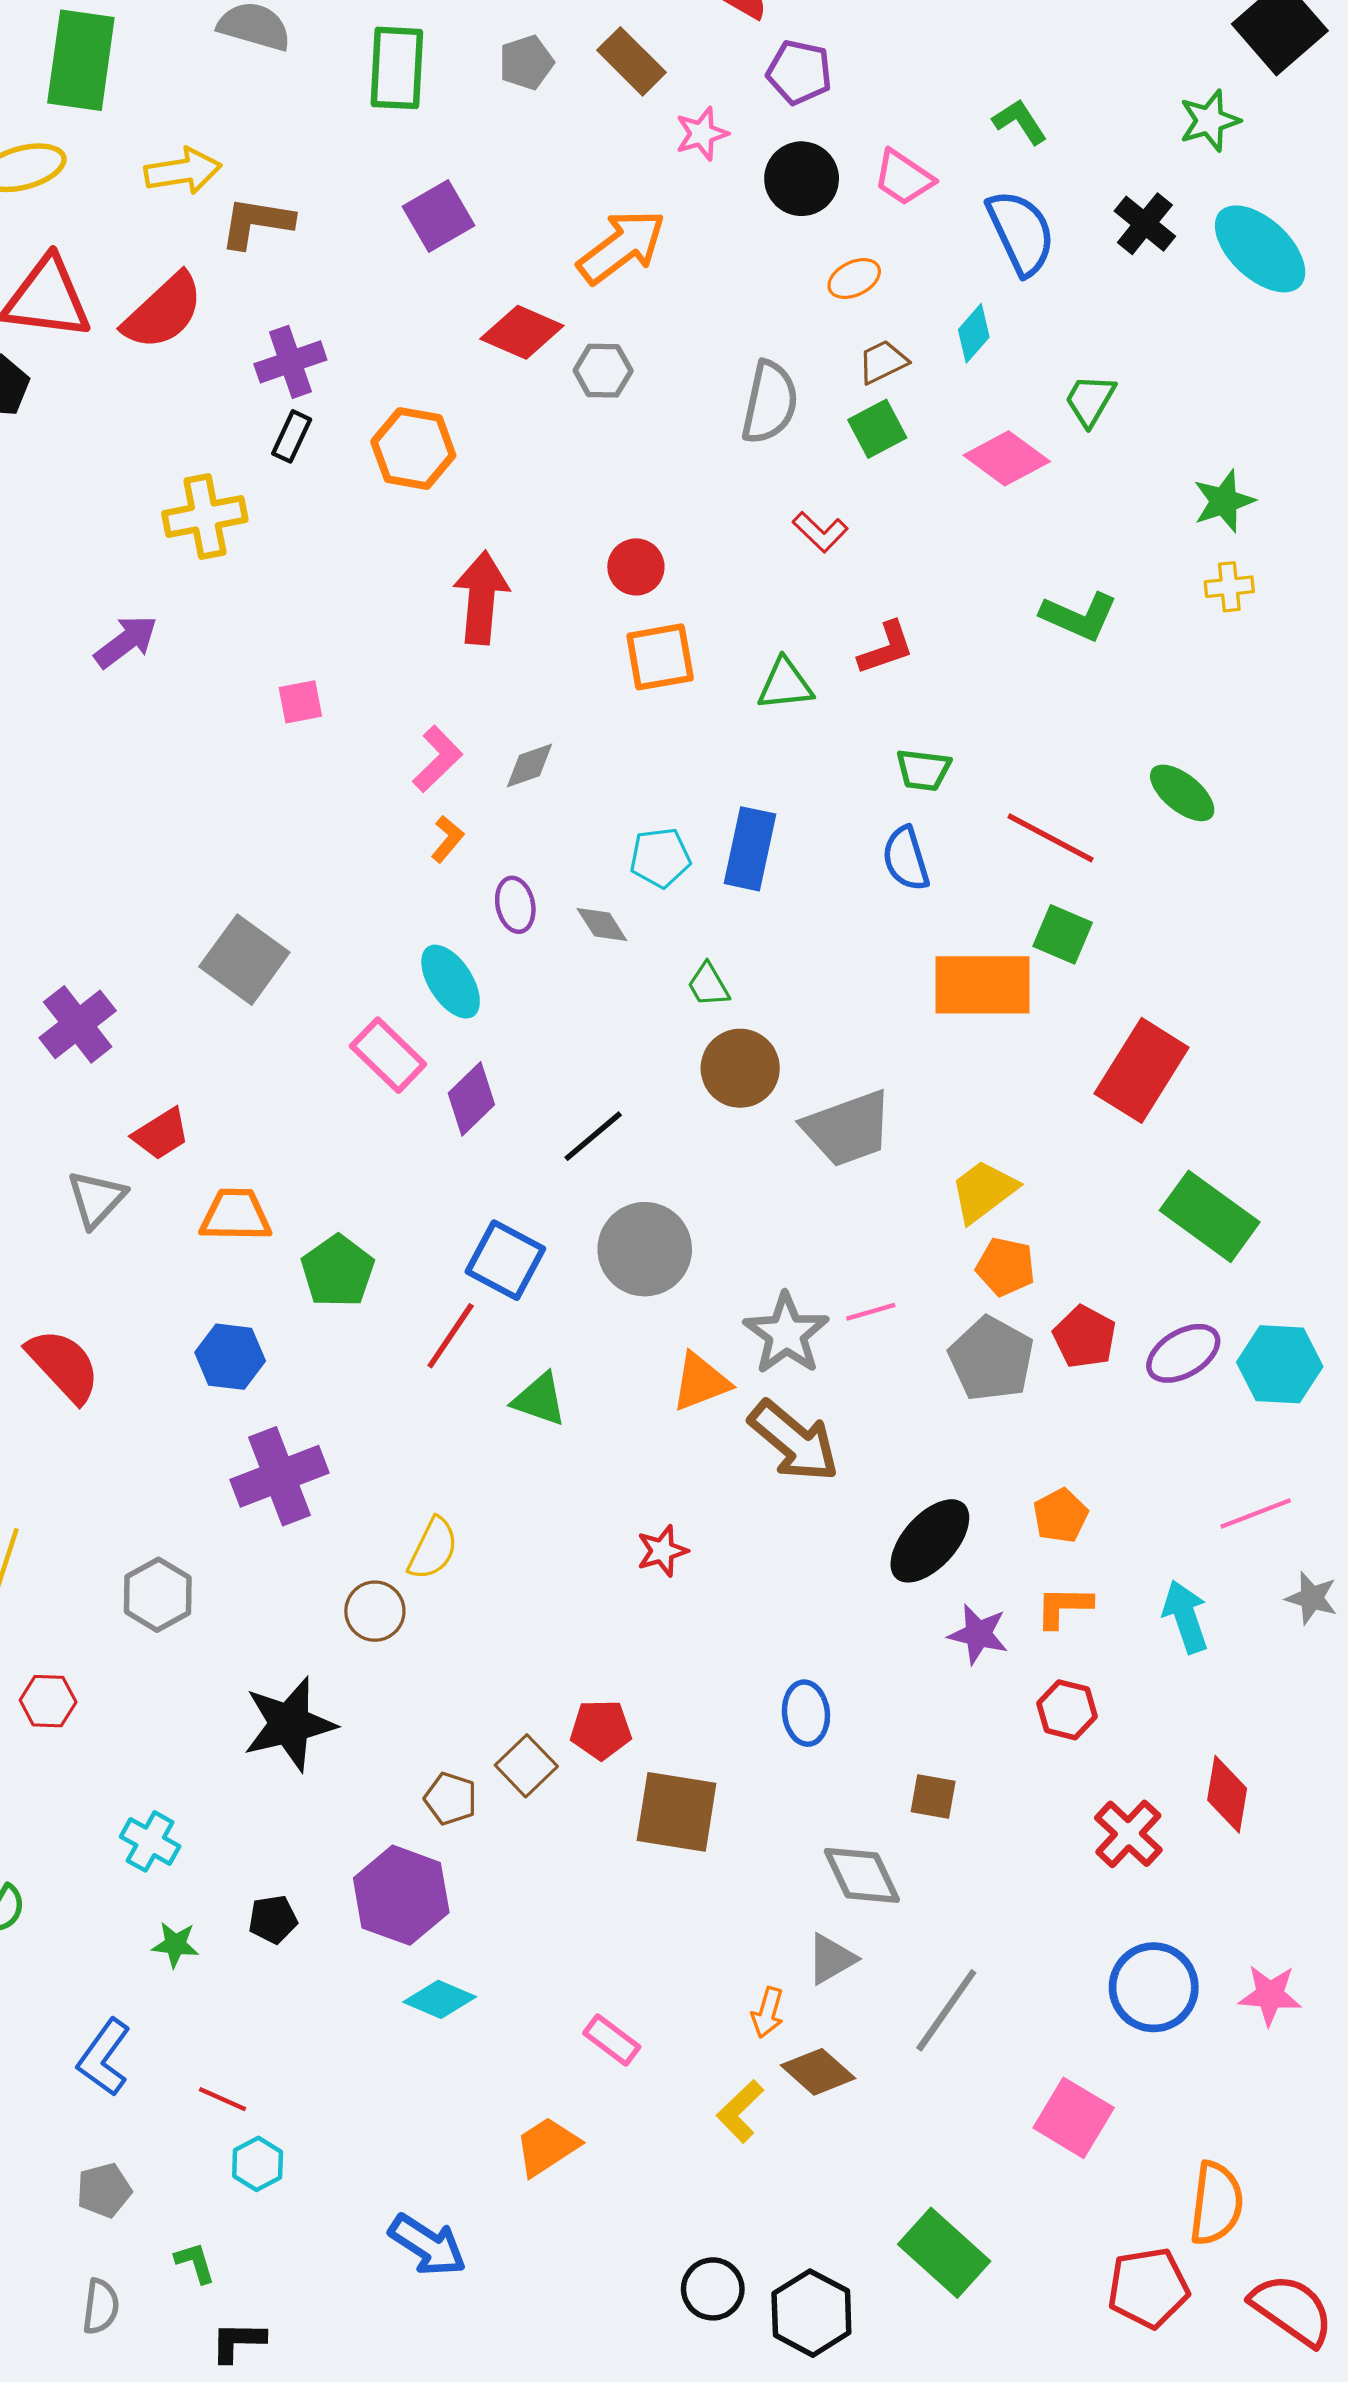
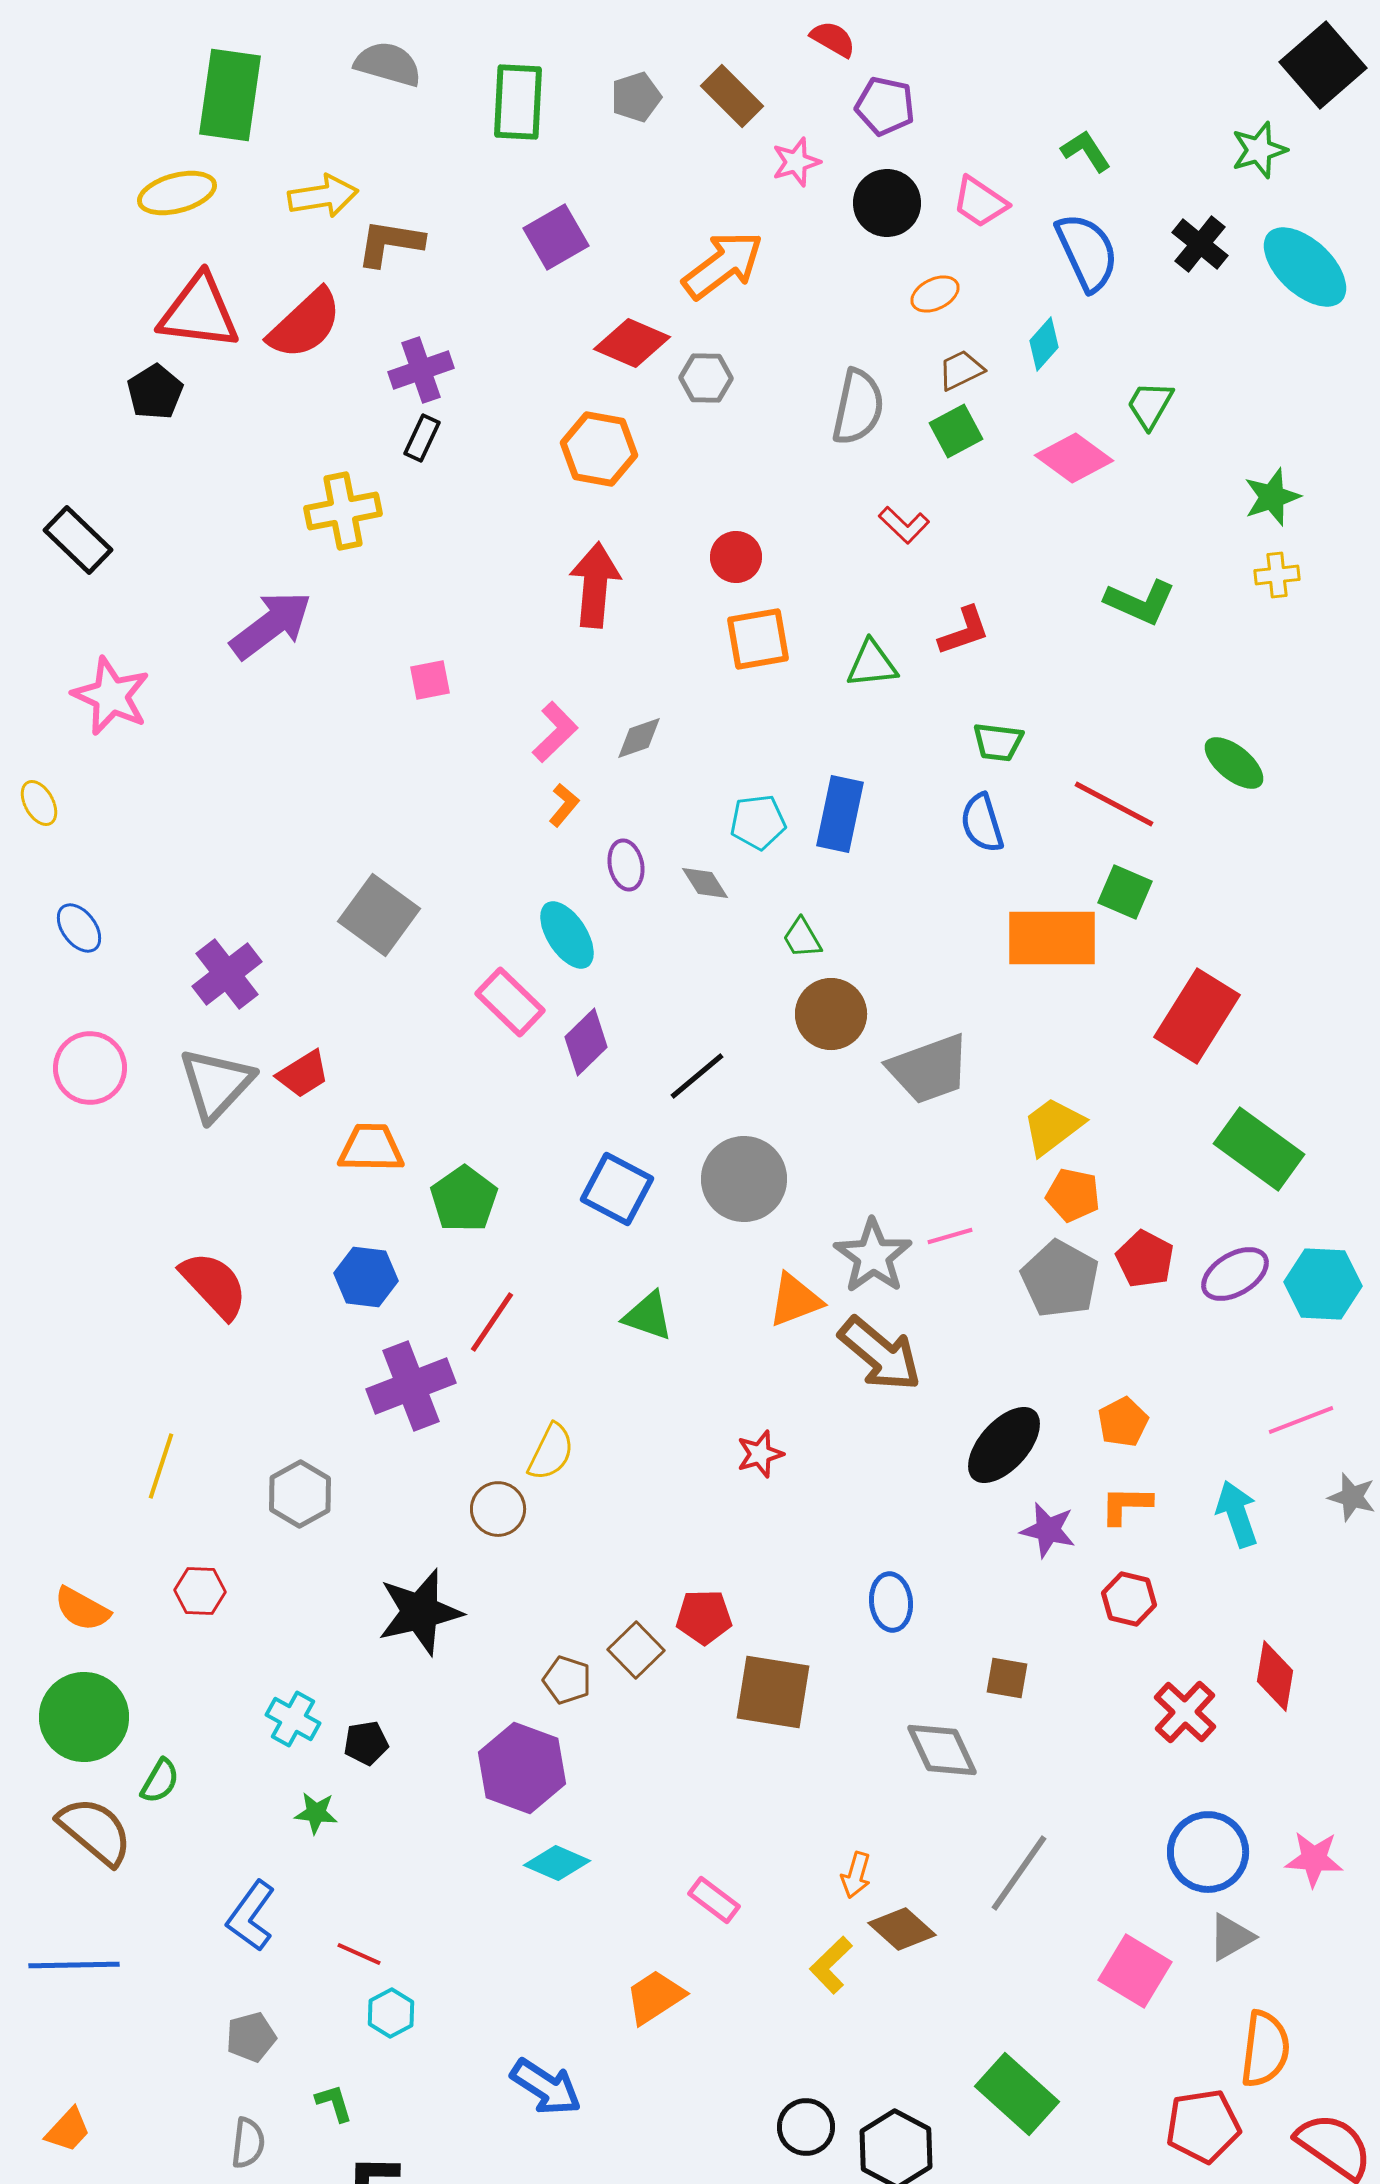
orange hexagon: (413, 449) -> (599, 449), moved
purple arrow: (126, 642) -> (271, 625), size x1.4
gray triangle: (96, 1199) -> (216, 1084), moved, size x1.4
red line: (451, 1336) -> (492, 1322), moved
black pentagon: (273, 1919) -> (366, 1743), moved
gray triangle: (831, 1959) -> (1231, 1937), moved

